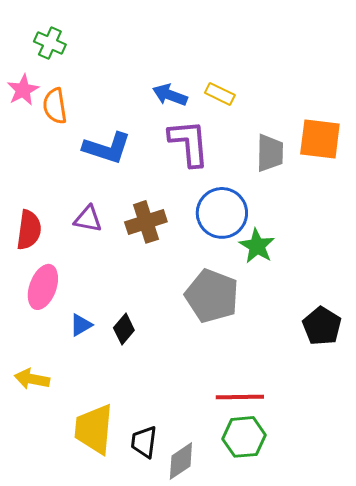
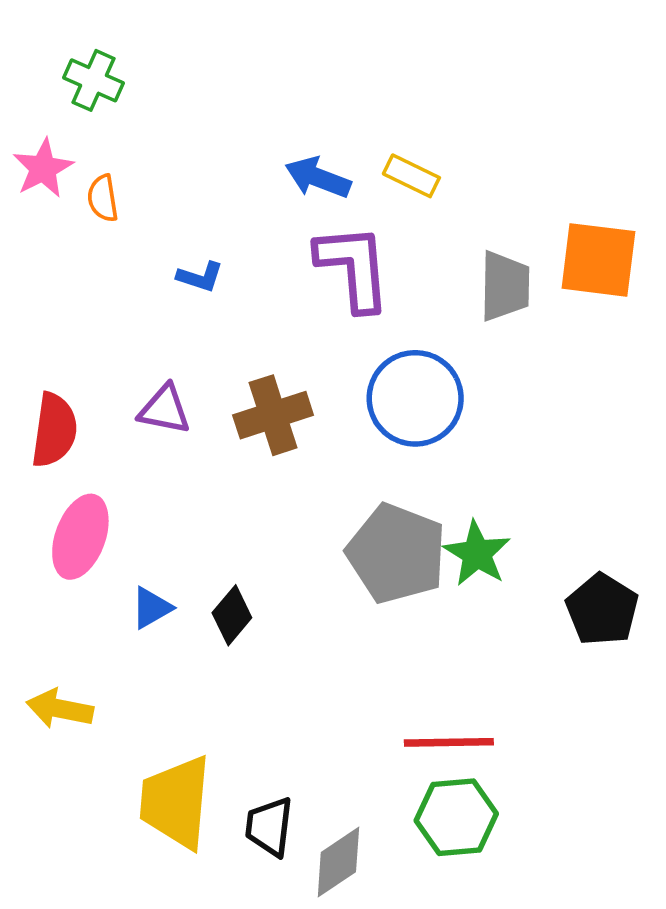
orange semicircle: (55, 106) -> (103, 198), size x0.7
blue L-shape: (107, 148) -> (200, 277), size x0.5
green star: (257, 246) -> (477, 554), moved

